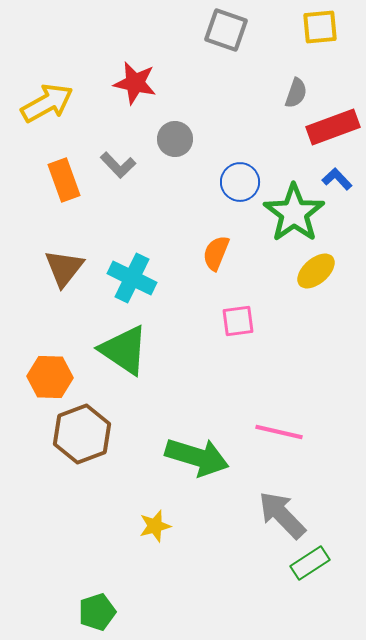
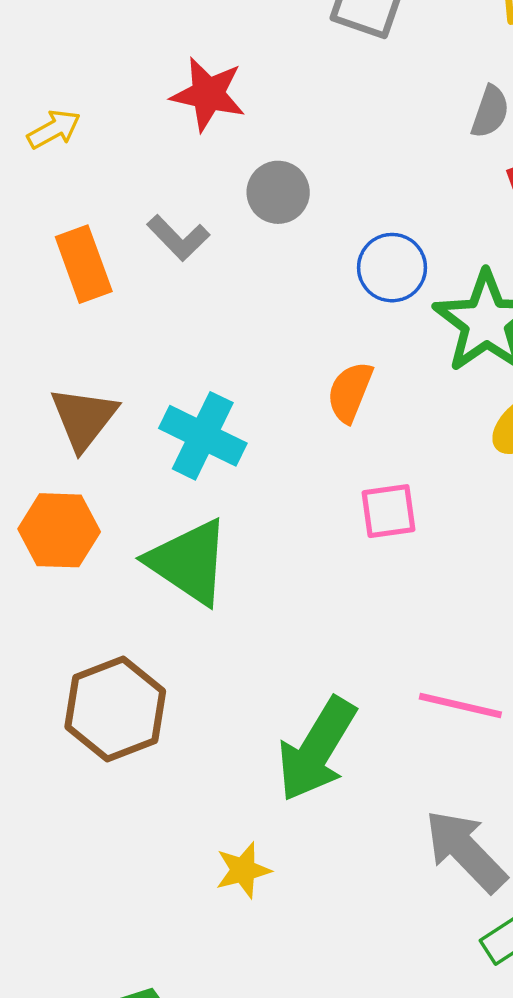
yellow arrow: (47, 103) -> (54, 129), size x0.6
orange hexagon: (50, 377) -> (59, 530), moved
green arrow: (197, 457) -> (317, 749), turned 104

